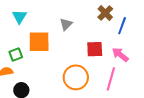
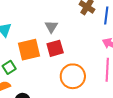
red square: (95, 49) -> (55, 48), moved

